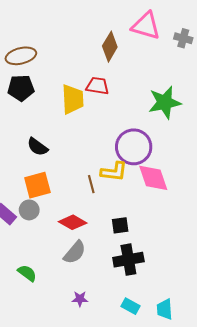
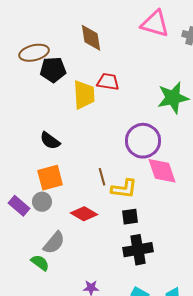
brown diamond: (110, 47) -> (91, 38), moved, turned -40
black pentagon: (21, 88) -> (53, 70), moved
yellow L-shape: (114, 172) -> (124, 189), moved
gray semicircle: (75, 252) -> (54, 243), moved

